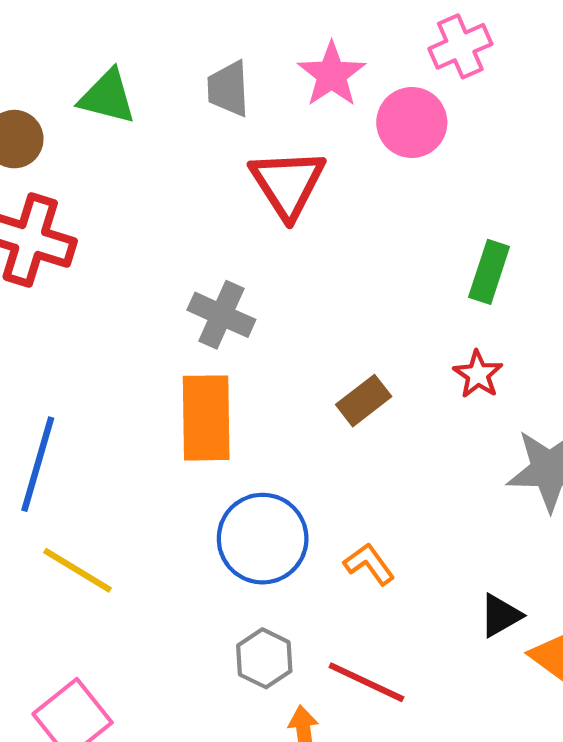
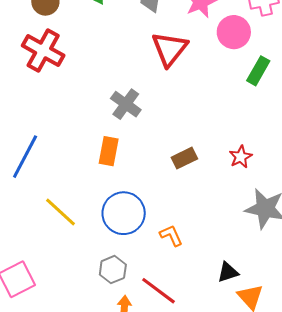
green rectangle: (489, 272) -> (258, 71), moved
orange rectangle: (206, 418) -> (109, 151), size x0.7
yellow line: (77, 570) -> (61, 212), moved

